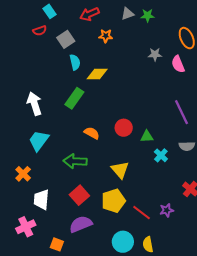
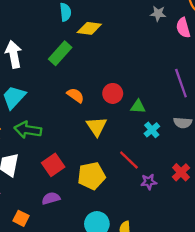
green arrow: (75, 161) -> (28, 130), moved
yellow triangle: (120, 170) -> (97, 127), moved
purple star: (167, 210) -> (149, 182), moved
red line: (142, 213) -> (129, 160), moved
purple semicircle: (81, 224) -> (51, 198), size x0.7

